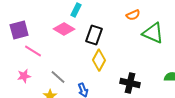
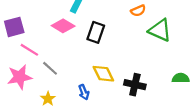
yellow diamond: (99, 60) -> (103, 74), moved, turned -55
pink star: (24, 76) -> (20, 77), size x1.6
gray line: (58, 77) -> (50, 68), moved

